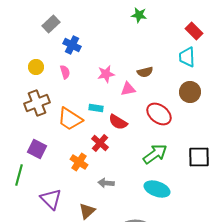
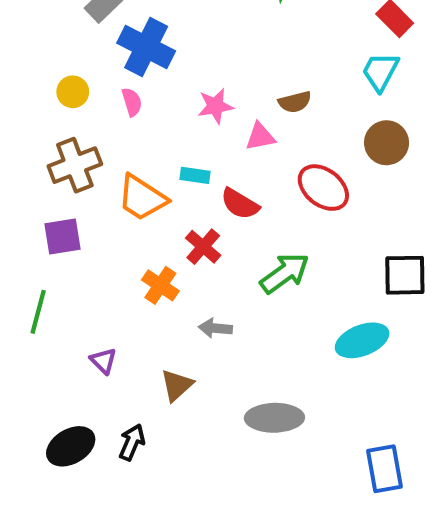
blue cross: (72, 45) -> (146, 47), size x1.5
cyan trapezoid: (187, 57) -> (380, 71), turned 30
purple square: (37, 149) -> (63, 236), moved, turned -36
green arrow: (155, 154) -> (285, 273), moved
cyan ellipse: (157, 189) -> (362, 340), moved, turned -40
purple triangle: (51, 199) -> (103, 361), size x0.6

